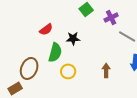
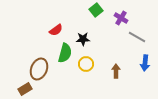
purple cross: (111, 17) -> (121, 18), turned -32
yellow circle: (68, 71) -> (86, 64), moved

